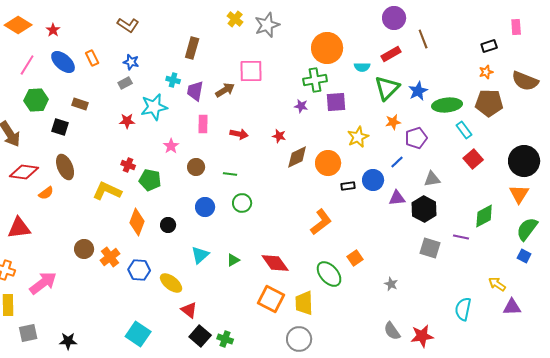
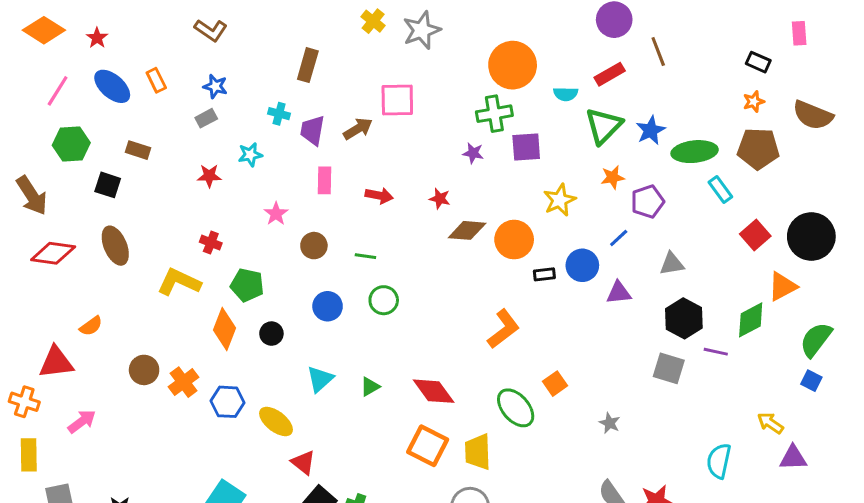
black rectangle: (489, 46) -> (758, 62), turned 42
cyan star: (154, 107) -> (250, 155), size x0.6
brown diamond: (297, 157) -> (467, 230), turned 30
red square: (473, 159) -> (755, 235), moved
green pentagon: (150, 180) -> (247, 285), moved
orange semicircle: (46, 193) -> (91, 326), moved
orange triangle: (519, 194) -> (783, 287), moved, turned 30
black hexagon: (424, 209) -> (684, 318), moved
red triangle: (19, 228) -> (56, 362), moved
pink arrow: (43, 283) -> (82, 421), size x0.7

